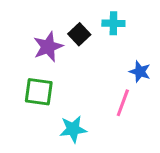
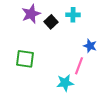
purple star: (48, 47) -> (31, 14), moved
cyan star: (73, 129) -> (65, 83), moved

